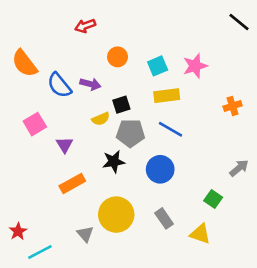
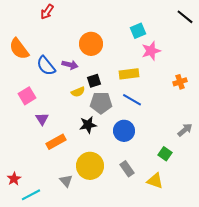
red arrow: (85, 26) -> (47, 12), moved, turned -35
orange circle: (118, 57) -> (91, 44), size x1.5
cyan square: (158, 66) -> (138, 31), moved
purple triangle: (65, 145) -> (42, 119), moved

